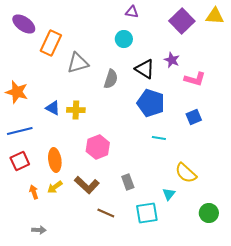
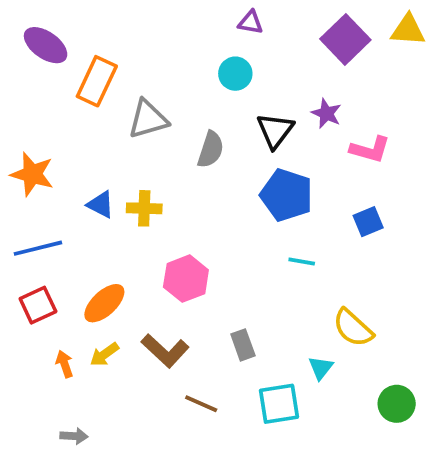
black triangle: (145, 69) -> (275, 131), turned 35
orange ellipse: (55, 160) -> (104, 303), turned 55

